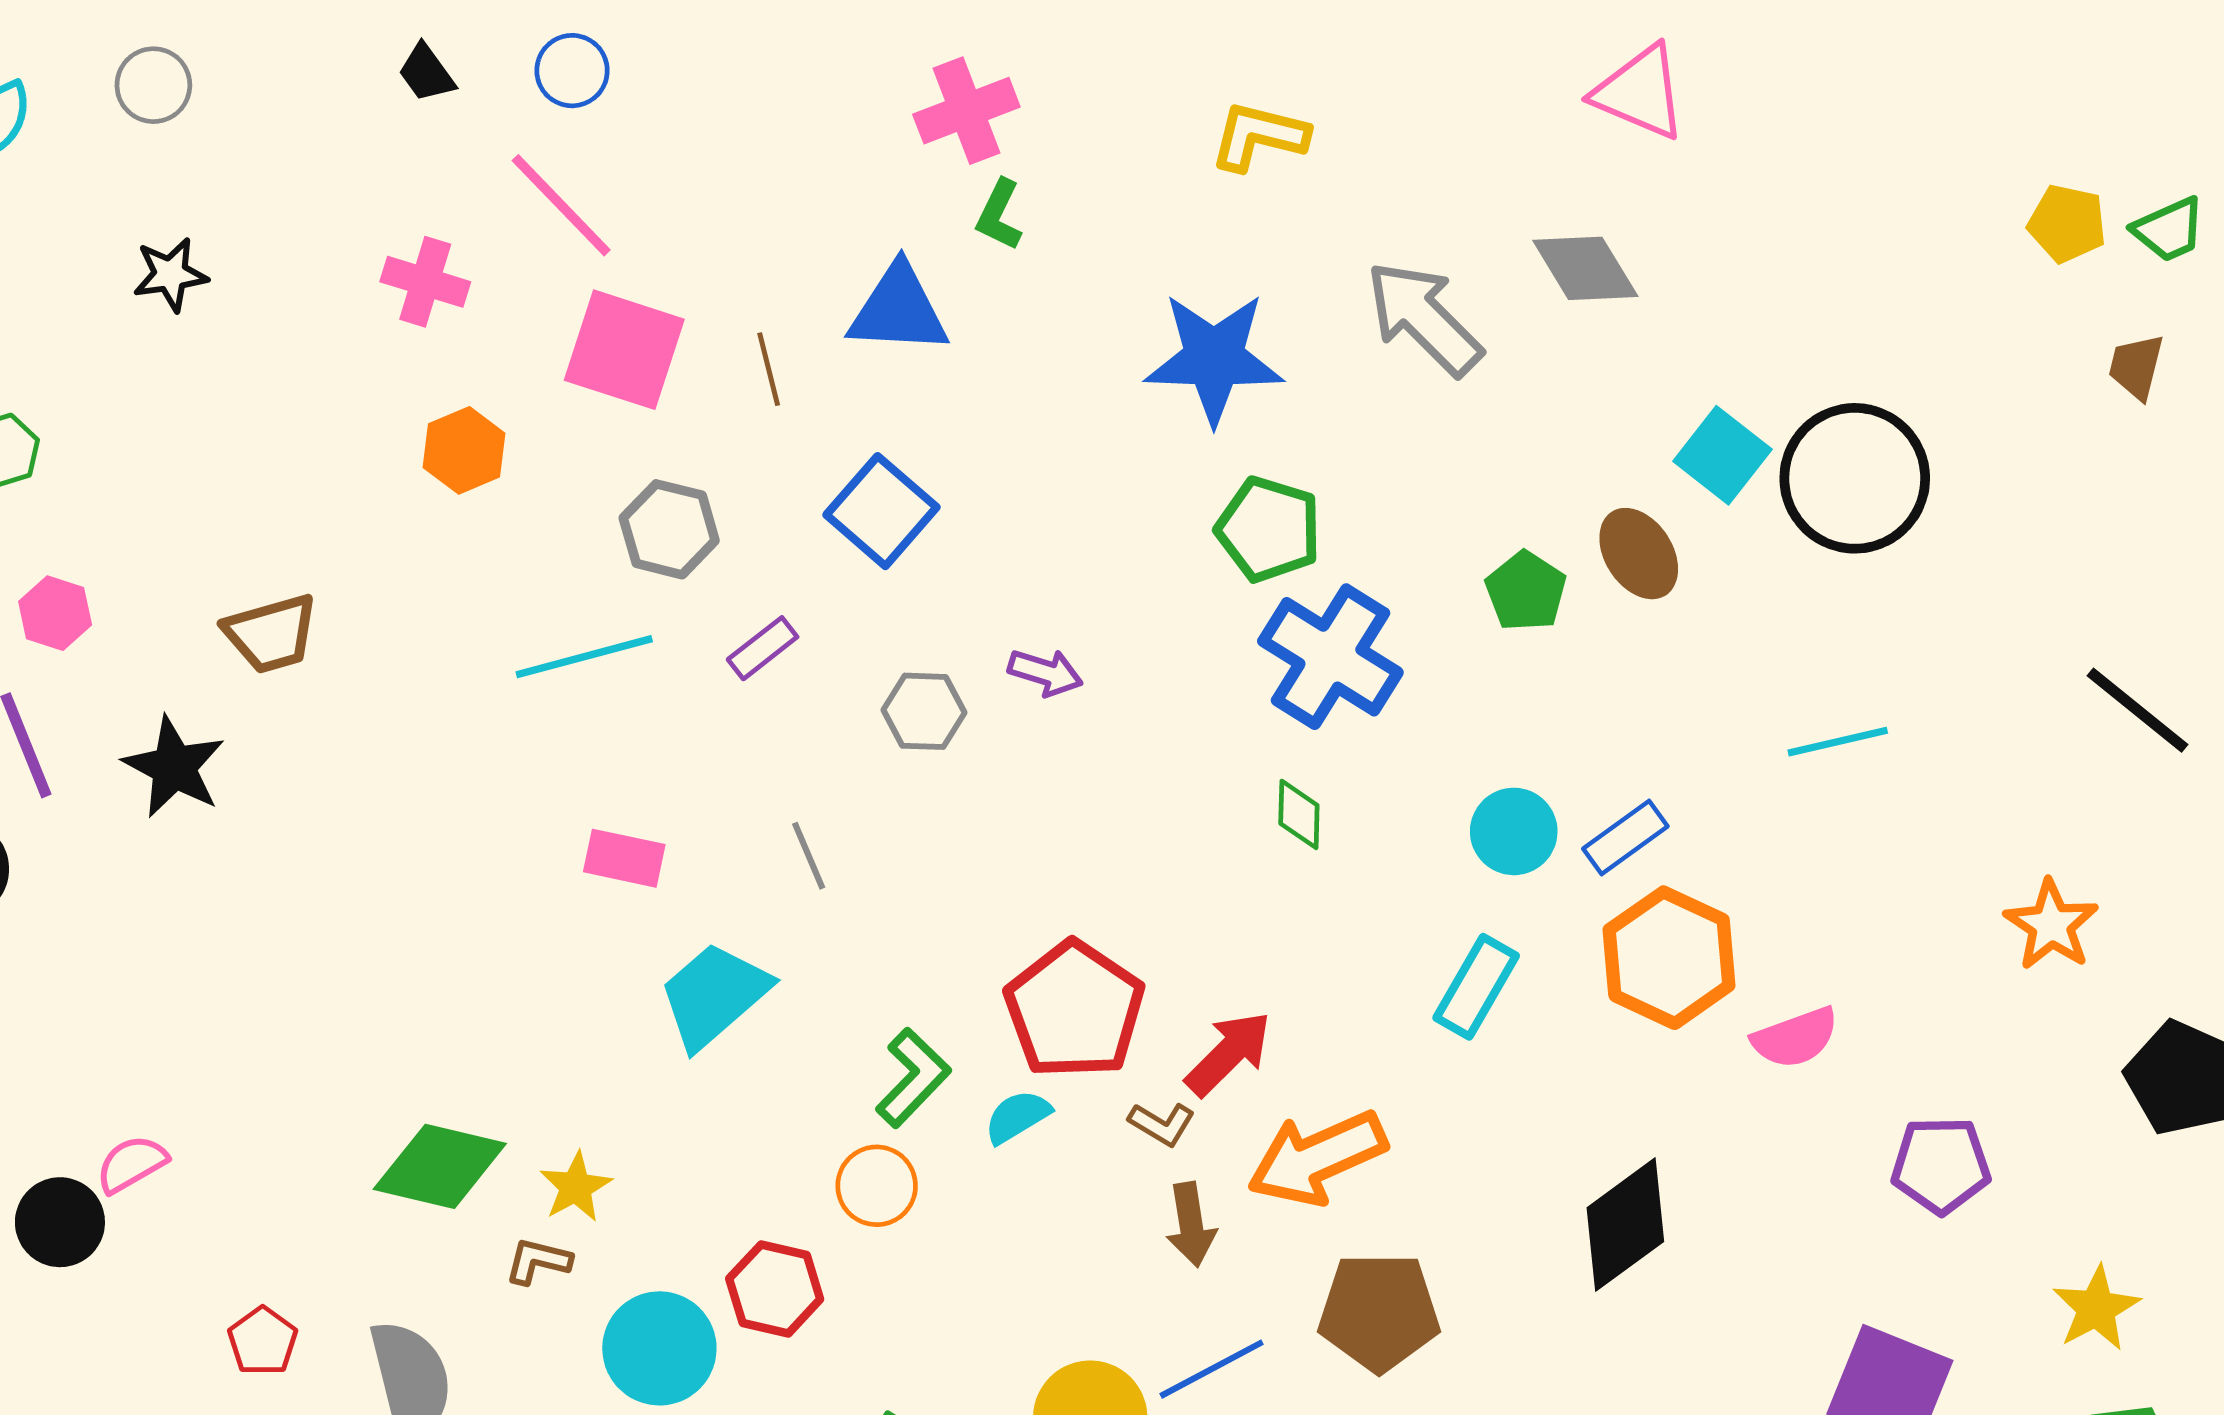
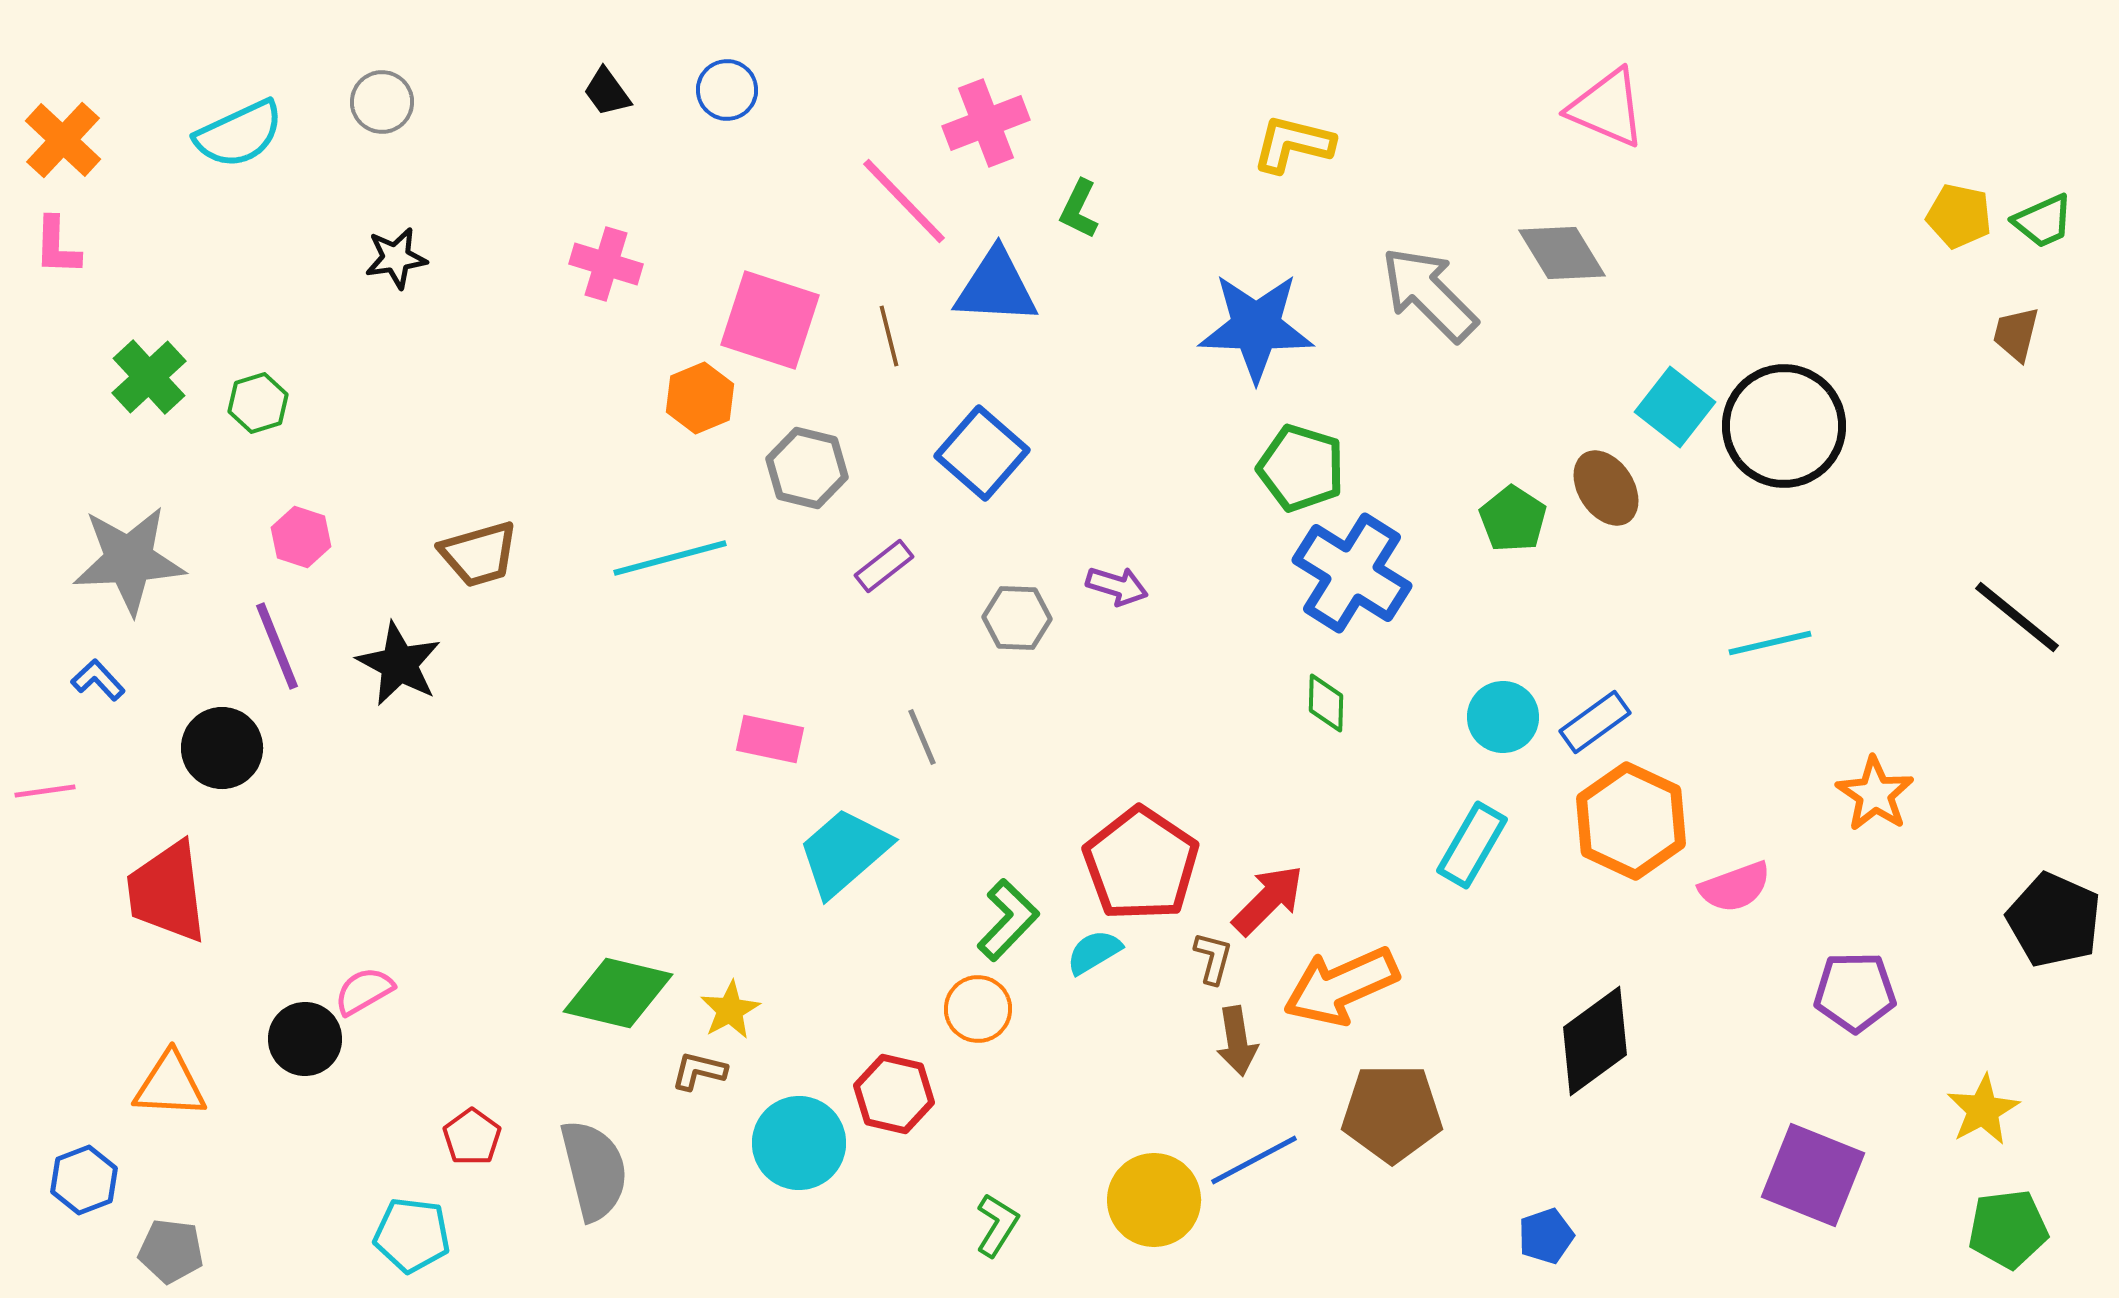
pink cross: (966, 111) -> (986, 123), moved
pink line: (561, 205) -> (904, 201), moved
orange hexagon: (464, 450) -> (700, 398), moved
cyan line: (584, 657) -> (670, 558), moved
orange star: (2051, 925) -> (1875, 794), moved
brown L-shape: (1162, 1124) -> (1213, 958), turned -106

